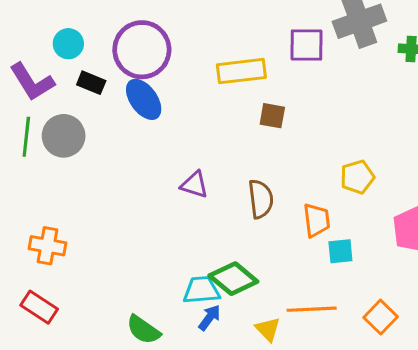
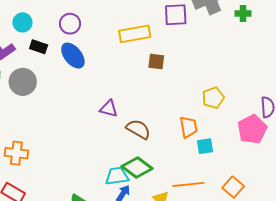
purple circle: (142, 50) -> (70, 24), size x0.6
brown semicircle: (261, 199) -> (138, 129), moved, turned -50

